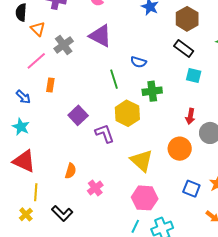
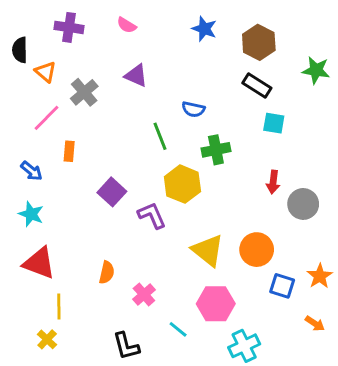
purple triangle: (100, 36) -> (136, 76), size x0.7
orange circle: (180, 149) -> (257, 250), moved
black L-shape: (62, 213) -> (126, 346), moved, turned 35
cyan line: (135, 226) -> (178, 329), moved, turned -72

